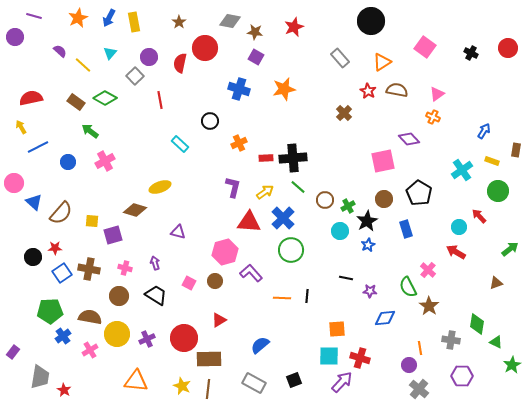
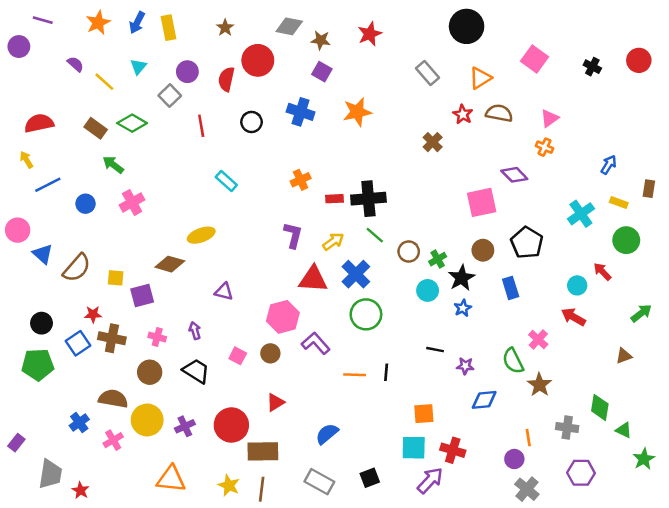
black circle: (210, 121) -> (252, 122), moved
red star: (55, 248) -> (93, 314), moved
green pentagon: (50, 311) -> (38, 365), moved

